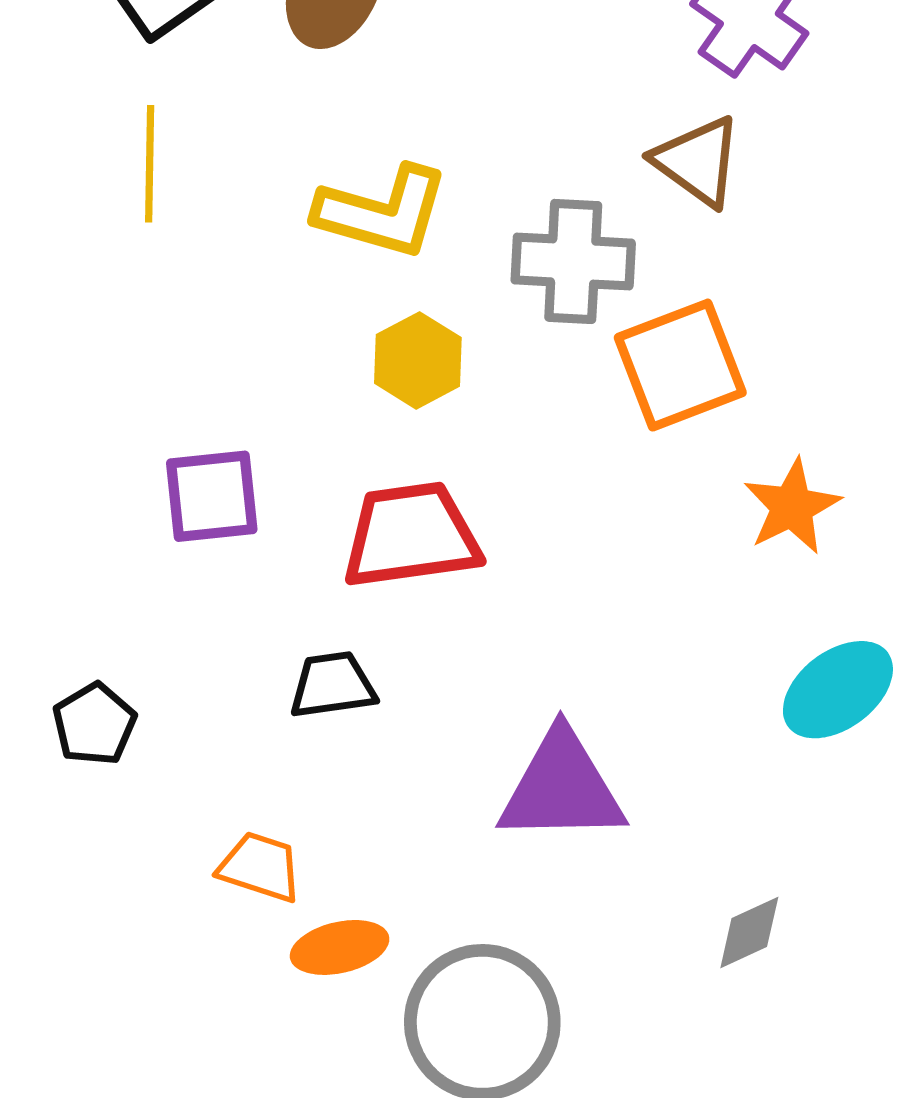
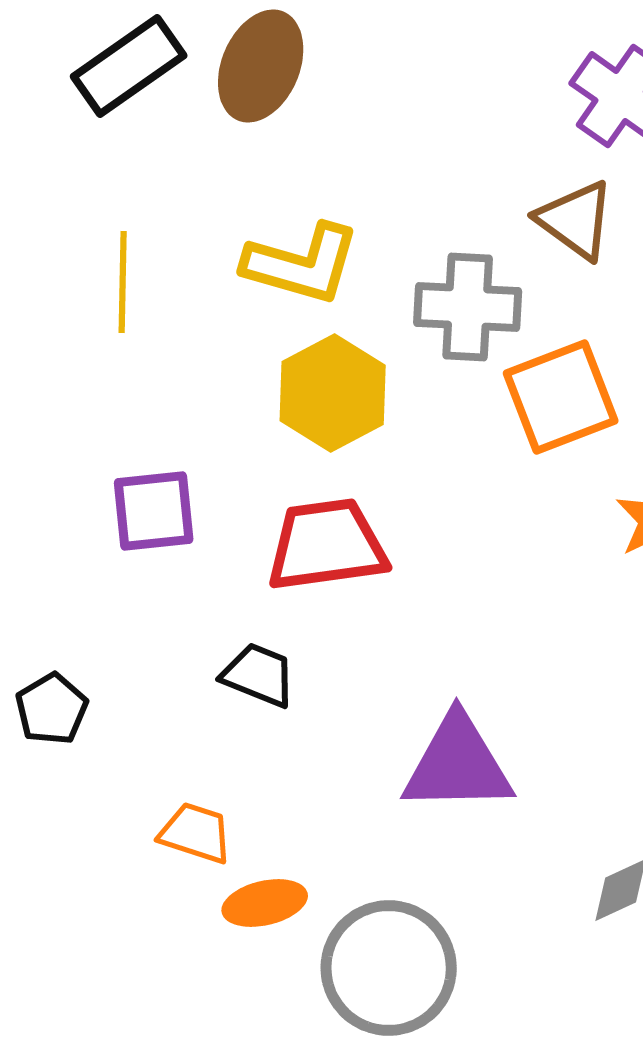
yellow line: (150, 164) -> (123, 282), moved
yellow hexagon: (418, 360) -> (333, 393), size x1.4
black trapezoid: (333, 685) -> (259, 675), turned 30

